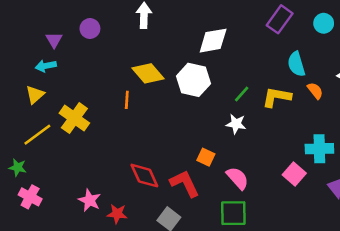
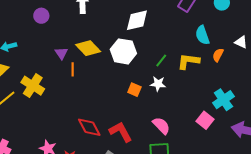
purple triangle: (54, 40) -> (61, 53), moved
orange semicircle: (315, 91) -> (218, 55), turned -112
cyan cross: (319, 149) -> (223, 100), turned -30
orange square: (206, 157) -> (134, 90), moved

